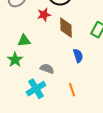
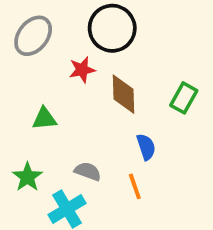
green star: (15, 60) -> (27, 177), moved
orange line: (72, 90) -> (135, 186), moved

